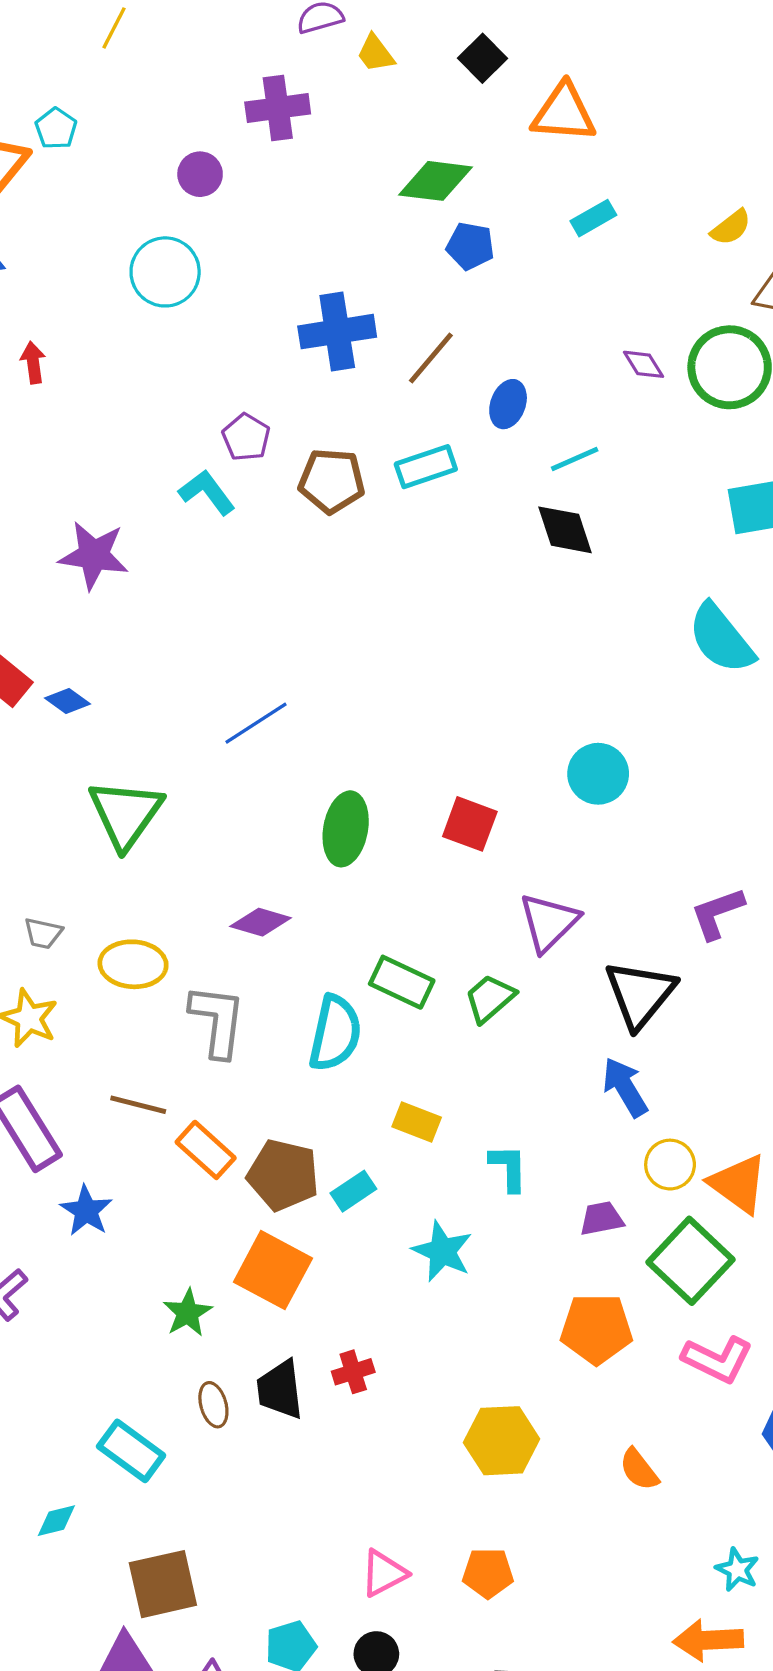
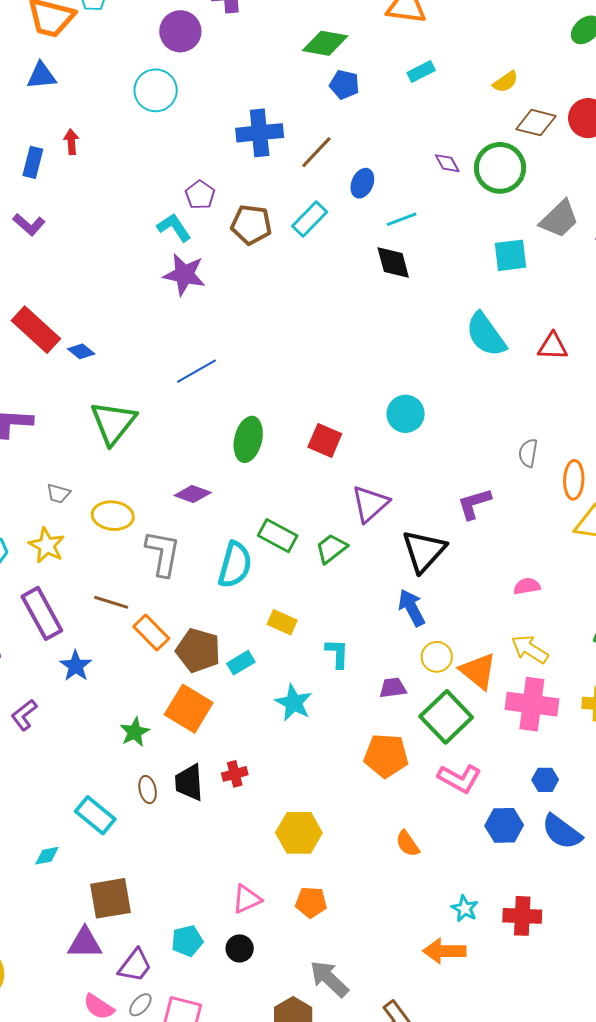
purple circle: (200, 174) -> (180, 31), size x1.5
cyan rectangle: (426, 467) -> (310, 219), turned -30
purple star: (94, 555) -> (184, 274), moved
yellow hexagon: (502, 1441) -> (299, 833), moved

